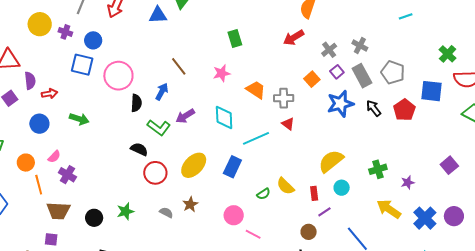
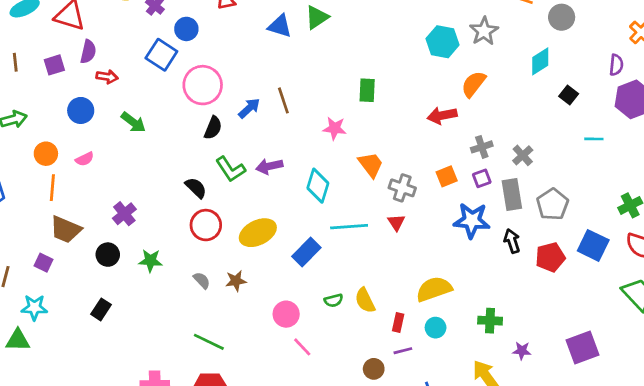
blue arrow: (162, 92) -> (249, 108), moved
purple square: (449, 165) -> (582, 348), size x1.4
purple cross: (67, 175) -> (124, 214), moved

